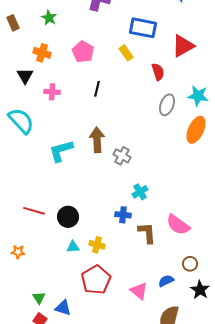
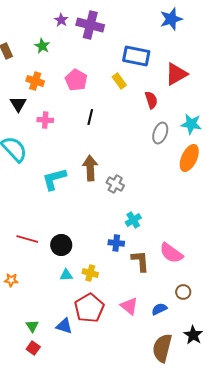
black star: (200, 290) -> (193, 335), moved
pink triangle: (139, 291) -> (129, 306), moved
blue triangle: (63, 308) -> (64, 326), moved

